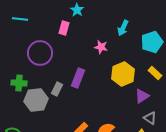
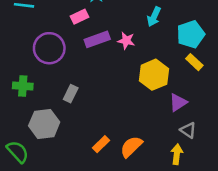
pink rectangle: (64, 28) -> (80, 17), turned 48
yellow rectangle: (155, 73) -> (194, 62), moved
purple rectangle: (78, 78) -> (97, 39), moved, turned 48
gray hexagon: (36, 100) -> (44, 124), moved

